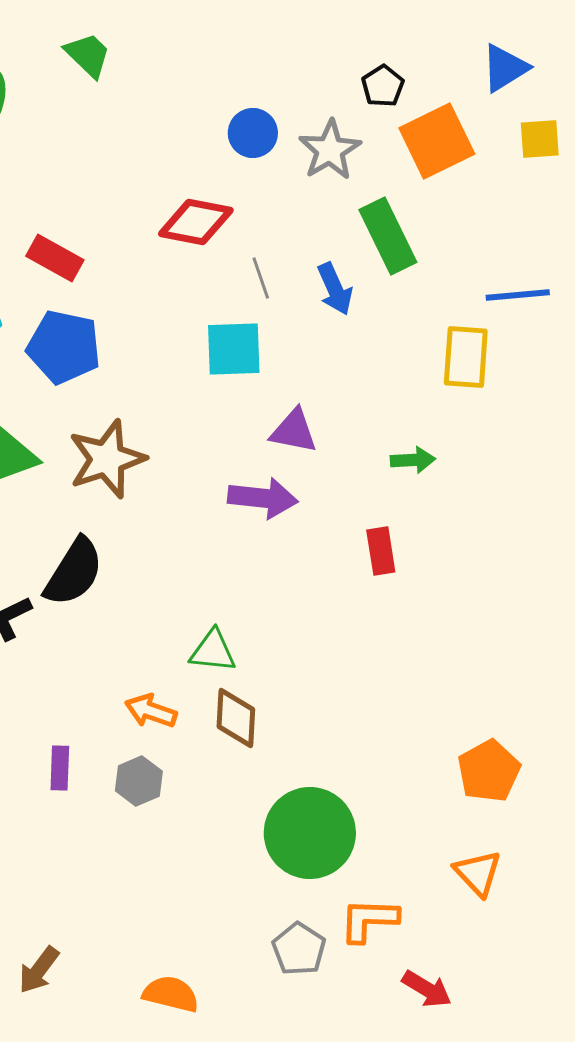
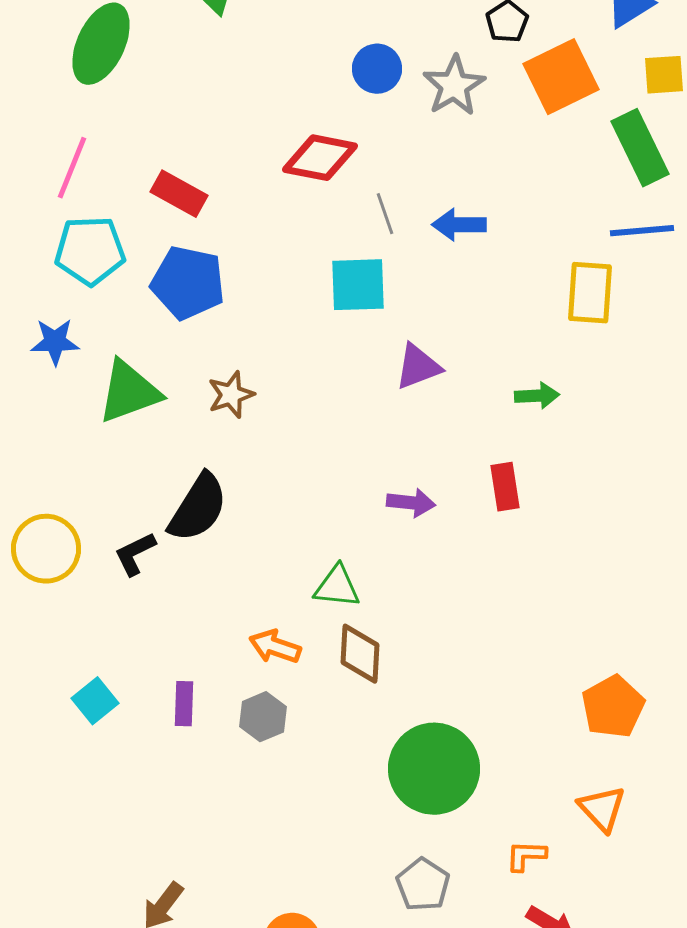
green rectangle: (388, 236) -> (640, 148), moved
blue arrow: (335, 289) -> (459, 225), turned 114
purple triangle: (294, 431) -> (418, 367), turned -32
brown star: (107, 459) -> (231, 395), size x0.6
purple arrow: (263, 498) -> (411, 503), moved, size x0.7
orange L-shape: (369, 920) -> (526, 856), moved, size x0.7

